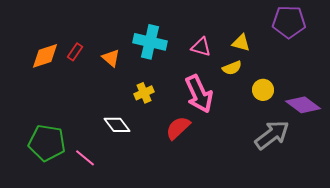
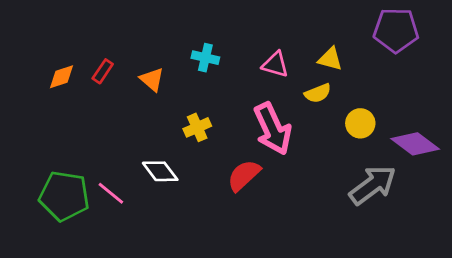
cyan cross: (150, 42) -> (205, 58), size x0.6
orange diamond: (45, 56) -> (62, 77), size x0.7
pink line: (85, 158) -> (111, 193), moved

